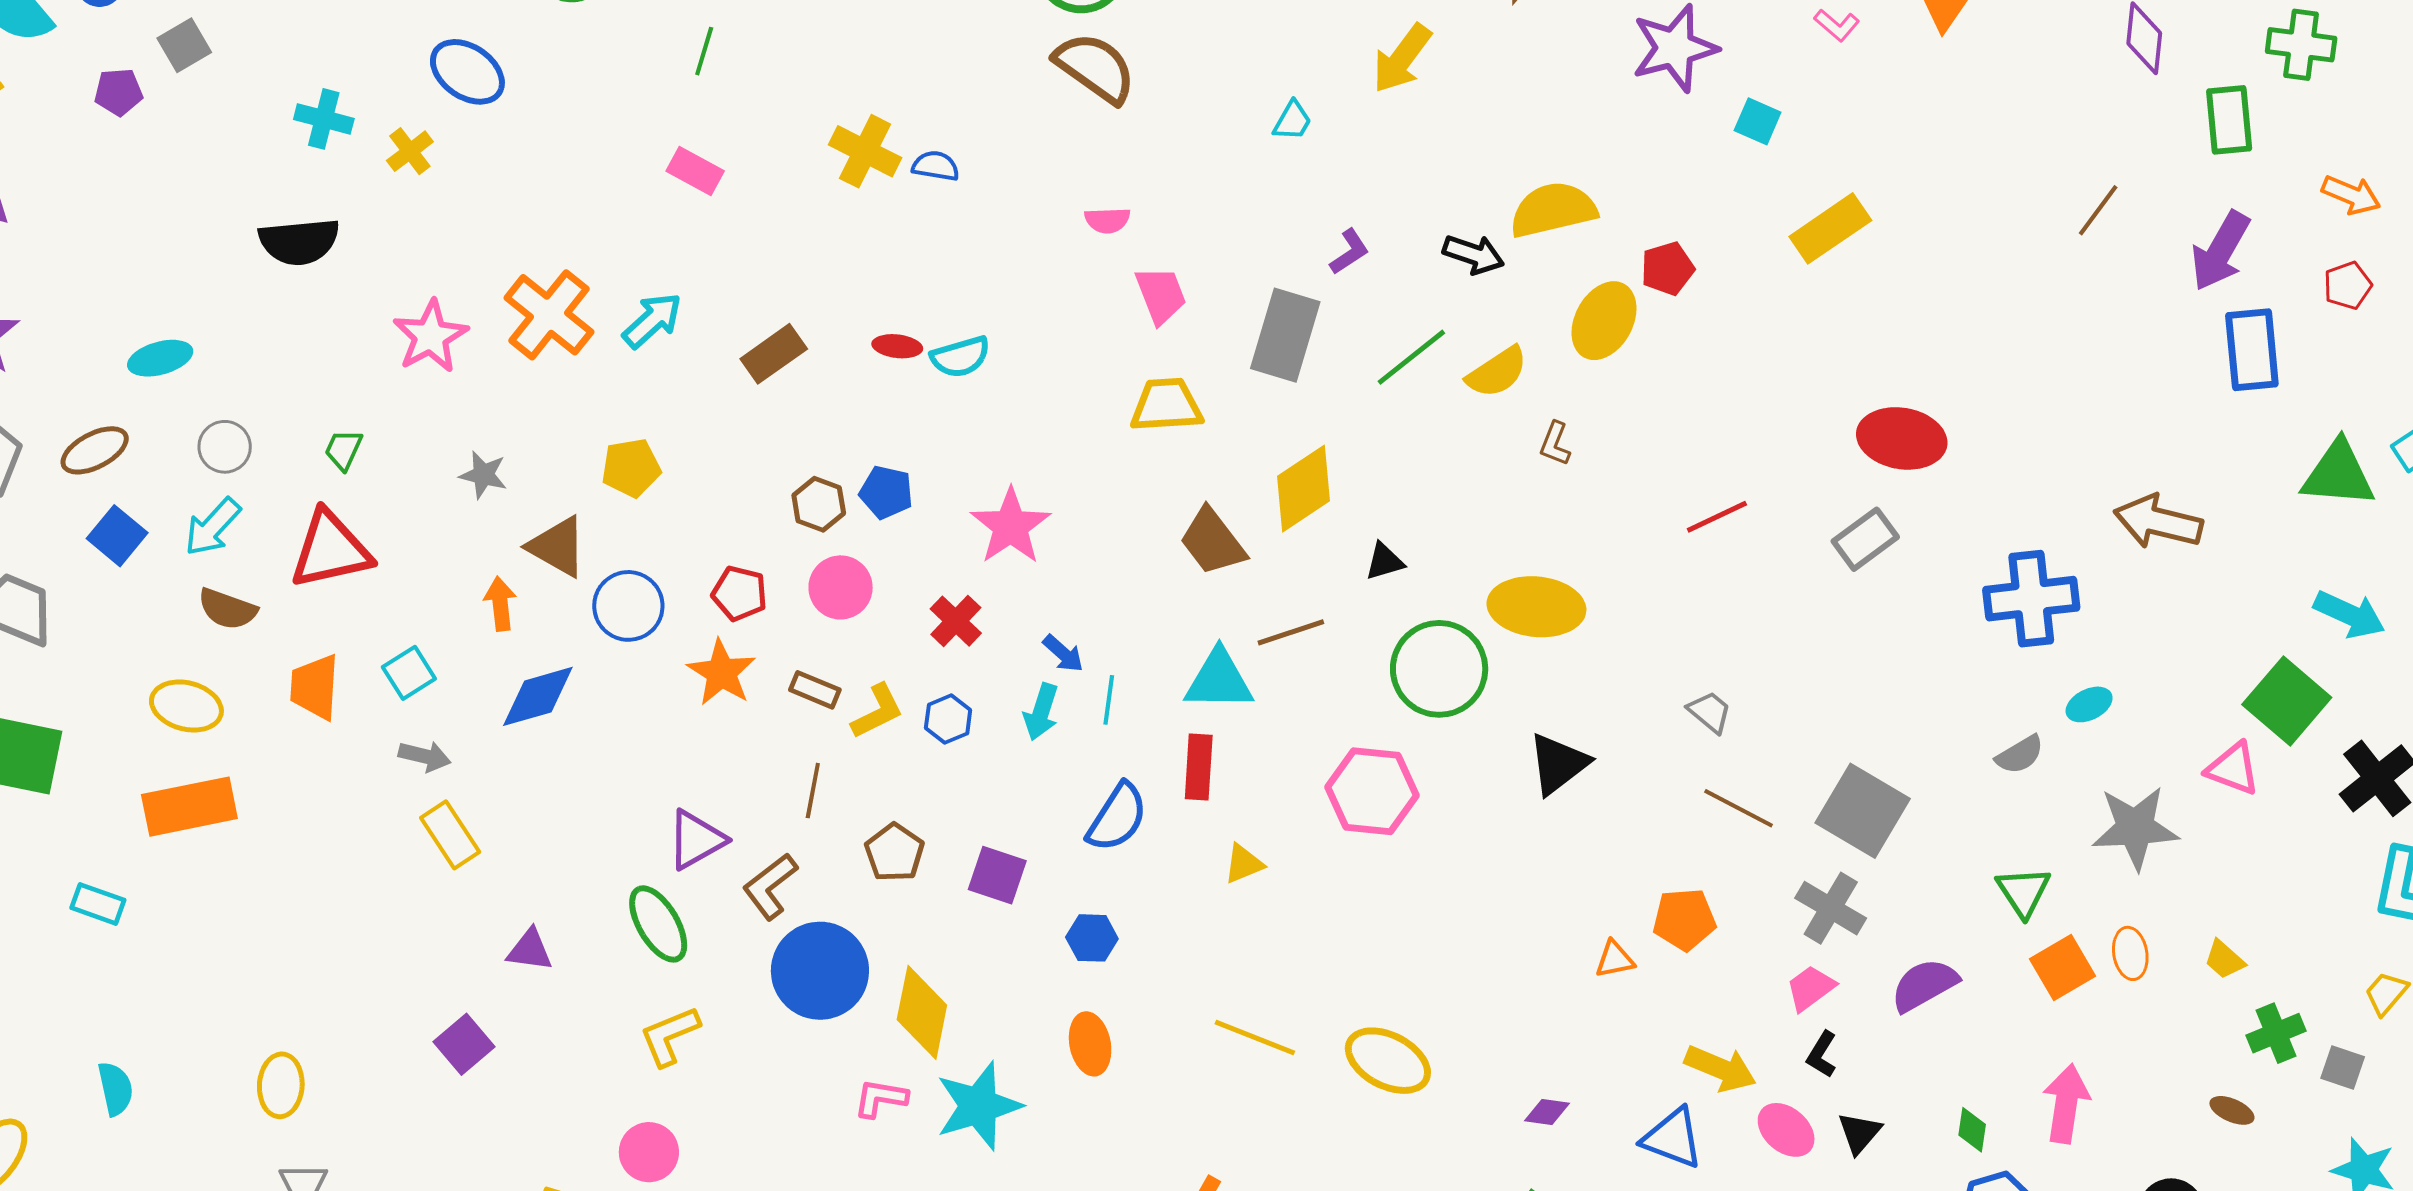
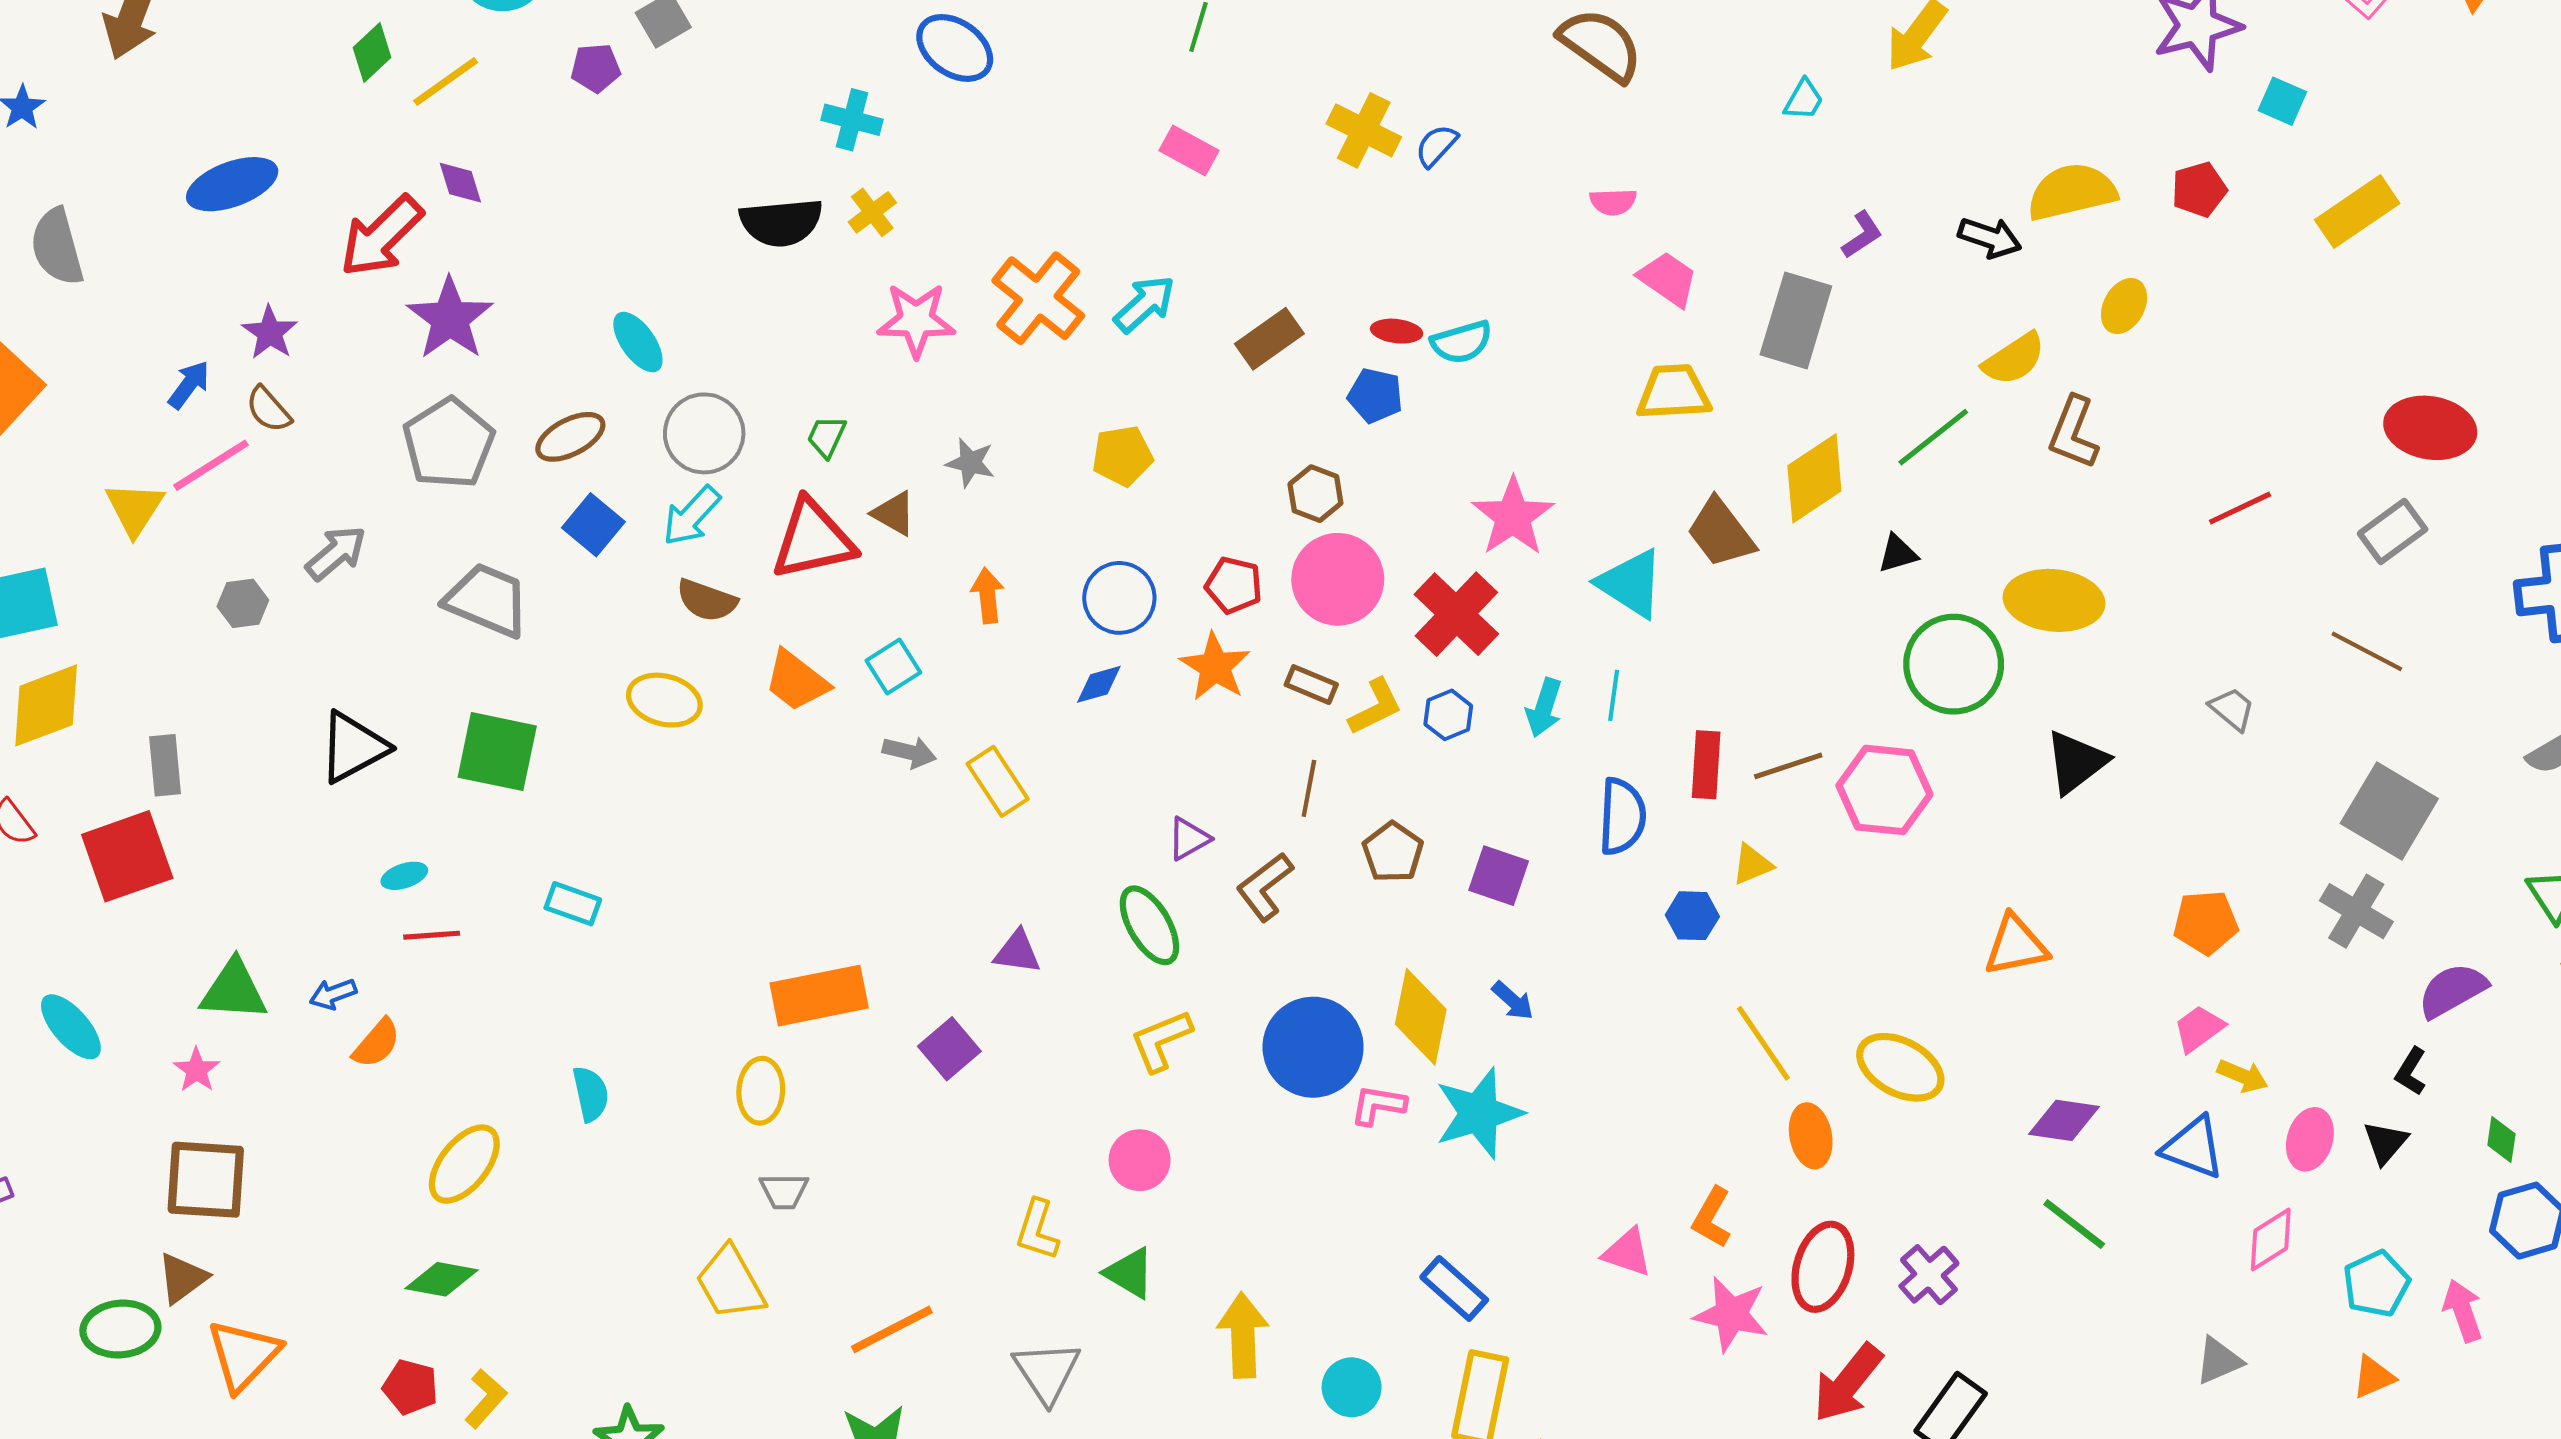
cyan cross: (324, 119) -> (852, 120), moved
yellow cross: (410, 151) -> (872, 212), moved
blue semicircle: (936, 166) -> (1436, 146), turned -57
red pentagon: (1668, 269) -> (2199, 189), moved
pink trapezoid: (1161, 295) -> (1668, 279), turned -34
yellow ellipse: (1604, 321) -> (2124, 306), size x0.7
pink star: (430, 336) -> (916, 320), turned 30
green line: (1411, 357) -> (1933, 437), moved
cyan ellipse: (160, 358) -> (638, 342), turned 70
brown L-shape: (1555, 444) -> (2073, 433), size x1.6
gray circle: (225, 447) -> (704, 433), size x1.5
blue pentagon: (886, 492) -> (1375, 396), moved
brown triangle: (557, 547) -> (894, 513), moved, size x0.7
pink circle: (841, 587) -> (1338, 579), size x1.4
red cross: (956, 621) -> (1456, 614), size x1.6
brown line: (1291, 632) -> (1788, 766), moved
blue arrow: (1063, 653) -> (1513, 1001), moved
cyan triangle: (1219, 680) -> (1631, 584), moved, turned 32
orange trapezoid: (315, 687) -> (796, 681), turned -56
blue diamond: (538, 696) -> (1099, 684), moved, size x0.6
orange rectangle: (189, 807) -> (819, 996), moved
brown line: (1739, 808) -> (2367, 651), moved
blue semicircle: (1117, 817) -> (1622, 816), turned -30
yellow rectangle: (450, 835) -> (998, 781), moved
purple triangle: (696, 840) -> (1189, 839), size x0.7
blue hexagon: (1092, 938) -> (1692, 916), moved
orange triangle: (1615, 959) -> (2016, 945), moved, size x1.6
blue circle: (820, 971) -> (1313, 1047), moved
pink trapezoid: (1811, 988) -> (2199, 1029), moved
yellow line: (1255, 1037) -> (1763, 1043), turned 34
orange ellipse: (1090, 1044) -> (1811, 1136), moved
black L-shape: (1822, 1054) -> (2411, 1071), moved
yellow arrow: (1720, 1068) -> (2243, 1076), size x0.7
purple diamond: (1547, 1112) -> (2064, 1120), size x1.5
pink ellipse: (1786, 1130) -> (2310, 1139), turned 66

